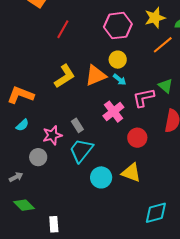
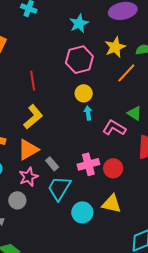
red line: (63, 29) -> (33, 81), moved, turned -30
orange triangle: (96, 75) -> (28, 150), moved
cyan arrow: (120, 80) -> (88, 113), turned -128
pink L-shape: (143, 98) -> (114, 128), turned 50
pink cross: (113, 112) -> (88, 164), moved, turned 30

